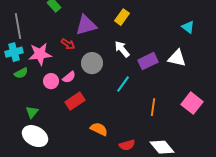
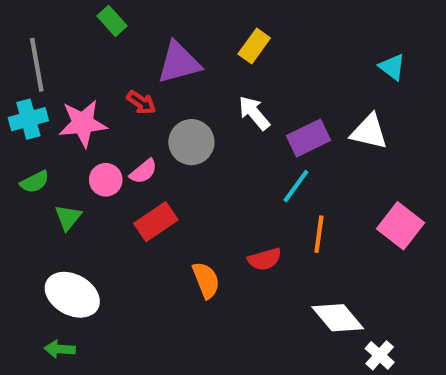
green semicircle: (21, 73) -> (35, 182), moved
cyan line: (123, 84) -> (296, 186), moved
green triangle: (32, 112) -> (68, 217), moved
orange semicircle: (99, 129) -> (206, 280), turned 42
red semicircle: (127, 145) -> (265, 259), moved

